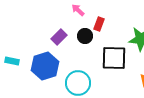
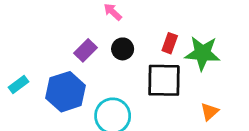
red rectangle: (99, 24) -> (170, 43), moved
cyan rectangle: (12, 61) -> (19, 85), turned -48

